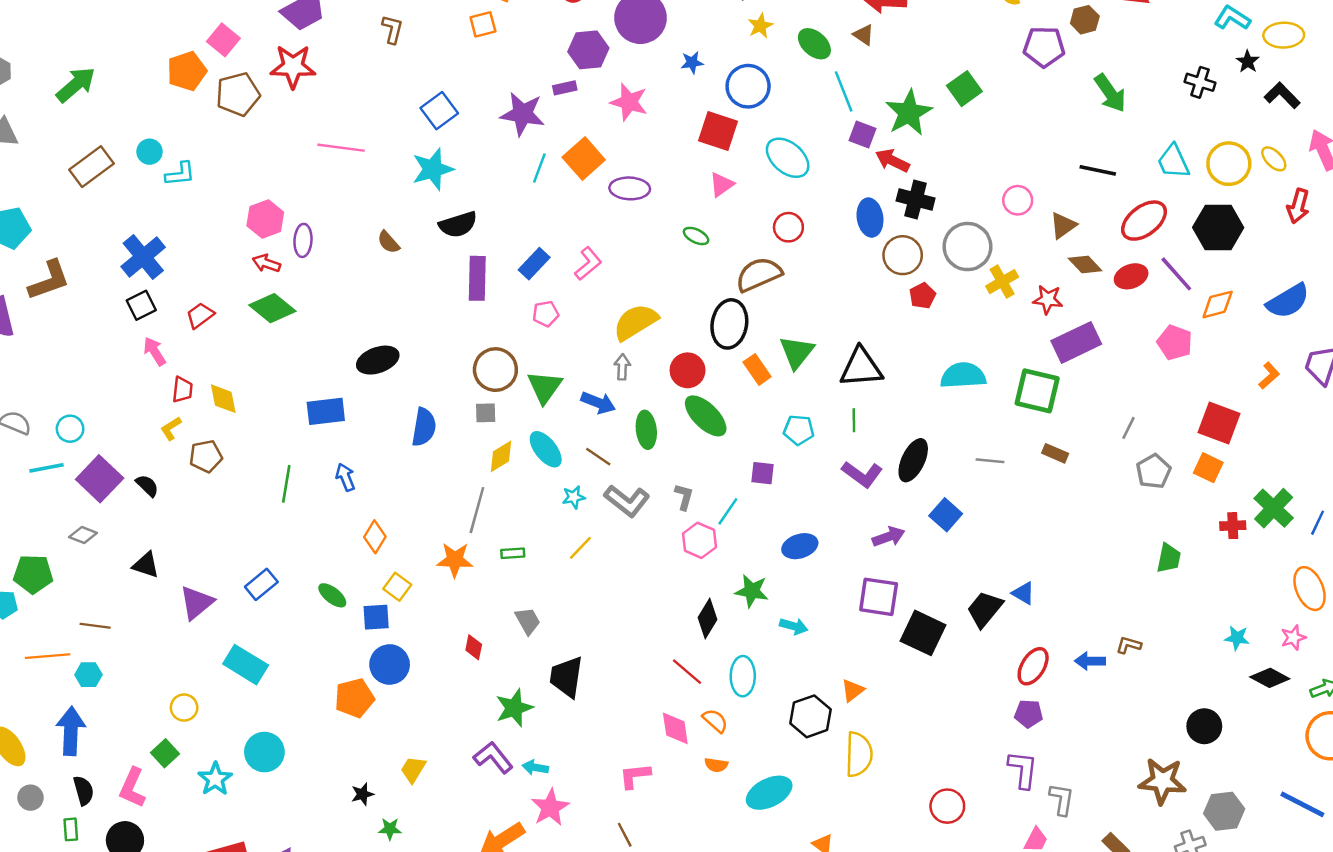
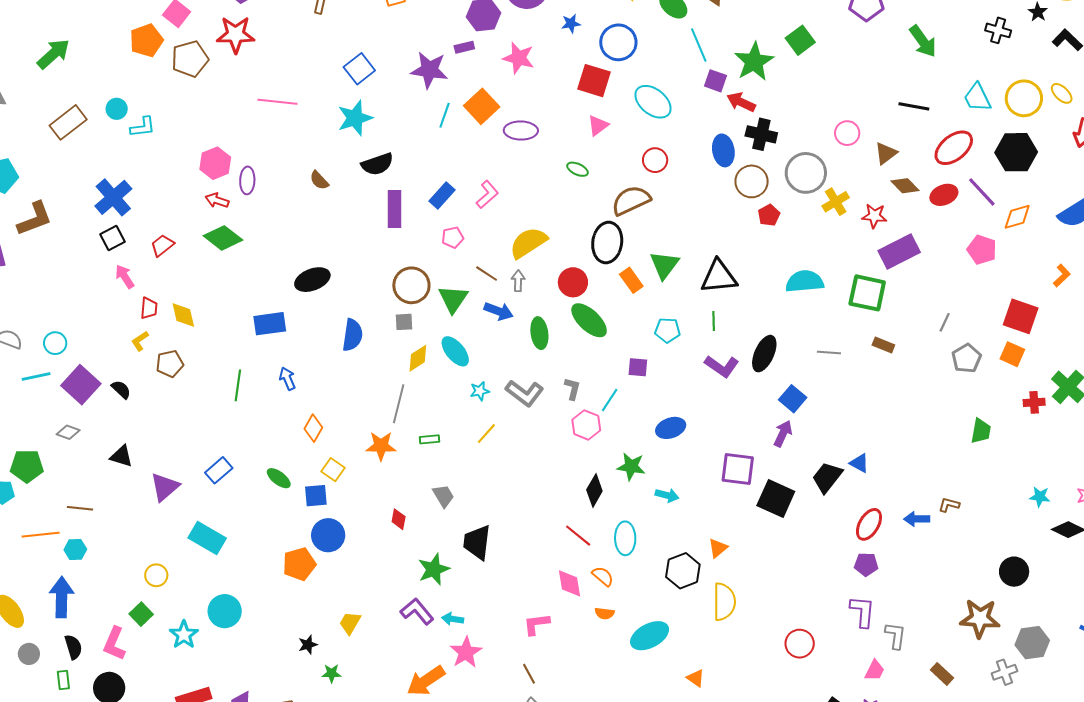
brown line: (598, 457) -> (487, 274), moved
purple arrow: (889, 537) -> (783, 434), moved, turned -44

